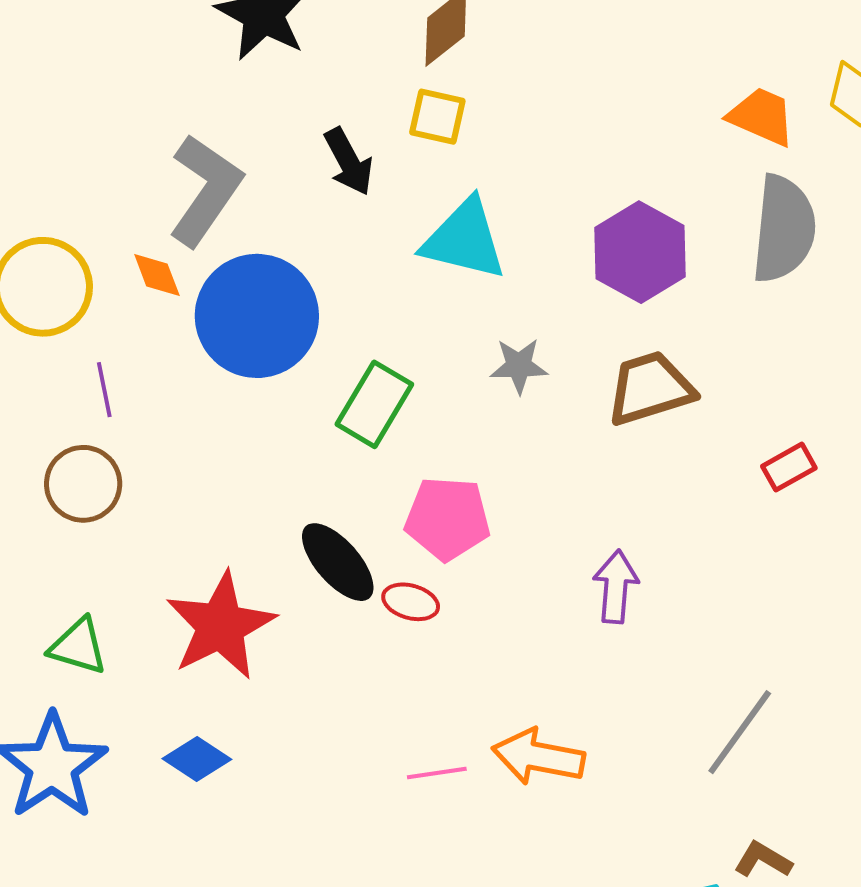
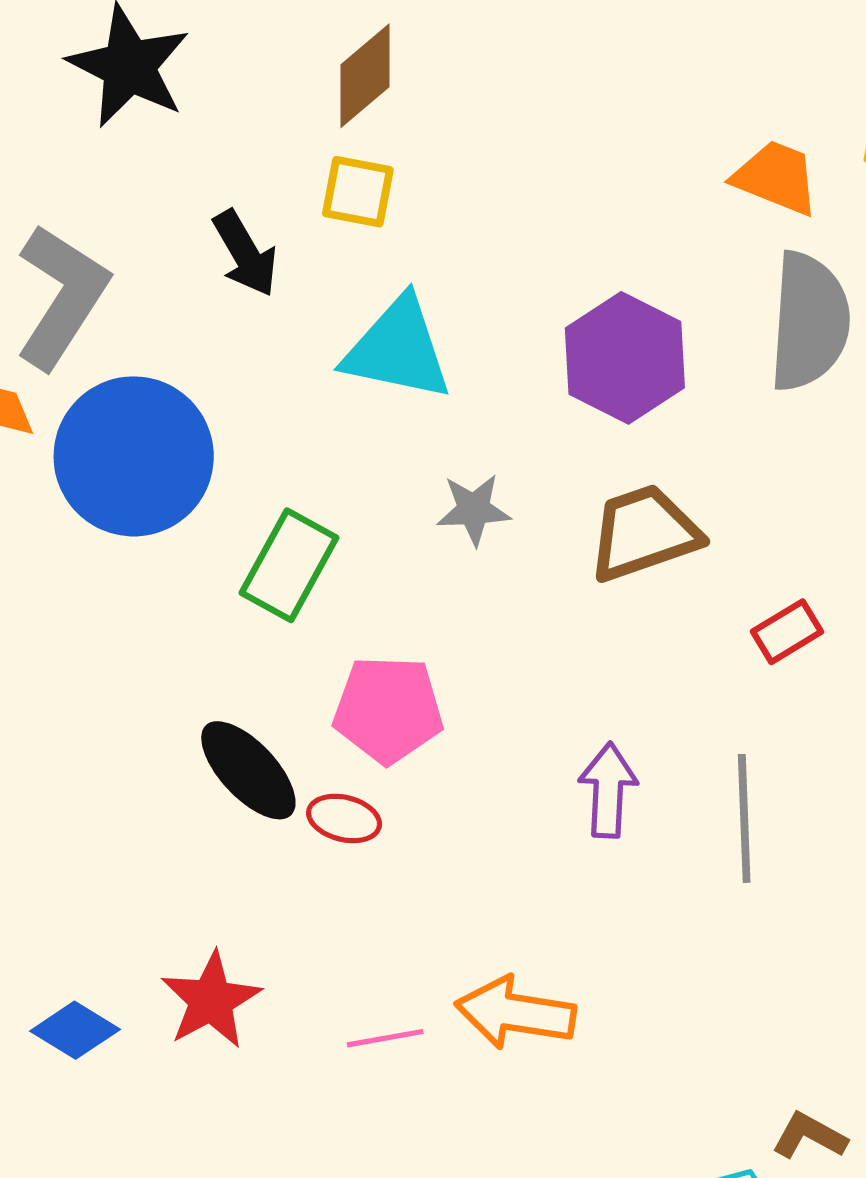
red rectangle: (789, 467) -> (787, 632), moved
red star: (220, 626) -> (211, 1000), moved, size x0.7
gray line: (740, 732) -> (744, 818), moved, turned -36

